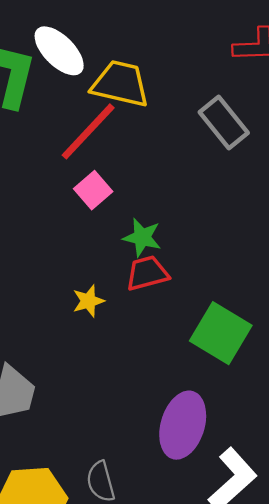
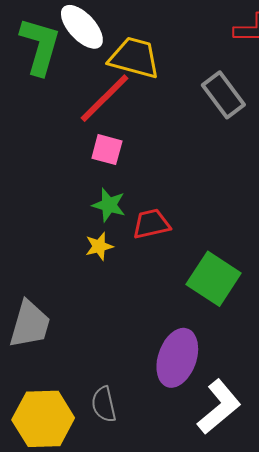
pink square: (93, 190) -> (107, 150), turned -36
green star: (142, 237) -> (109, 205), moved

